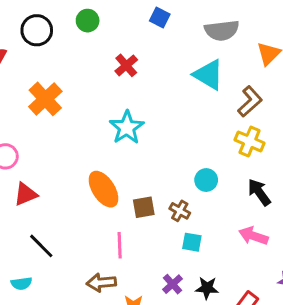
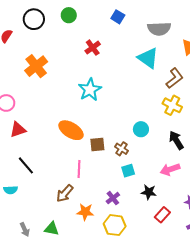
orange ellipse: (103, 189) -> (71, 130), turned -30
pink arrow: (253, 236) -> (170, 169), turned -42
cyan square: (192, 242) -> (128, 171), turned -32
brown arrow: (101, 283) -> (65, 193), turned -48
black star: (207, 288) -> (149, 192), moved

